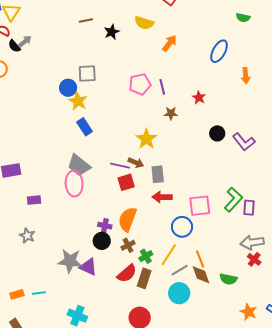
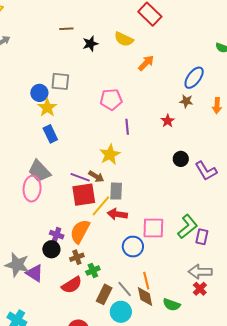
purple line: (162, 87) -> (127, 127), moved
brown star: (171, 113) -> (186, 101), moved
red square: (126, 182) -> (84, 195), size x1.4
yellow line: (169, 255) -> (101, 206), moved
gray line: (180, 270) -> (125, 289), turned 72
brown rectangle: (144, 278) -> (104, 294), moved

